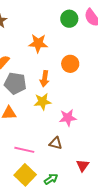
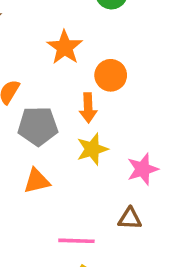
orange star: (38, 43) -> (65, 47), turned -30
orange circle: (70, 64) -> (111, 75), moved

